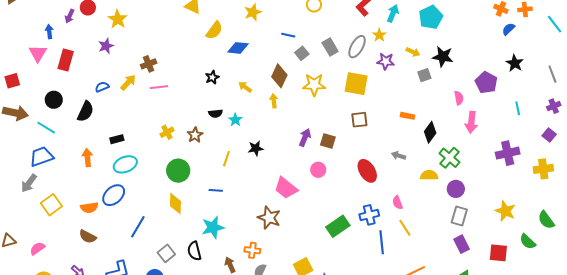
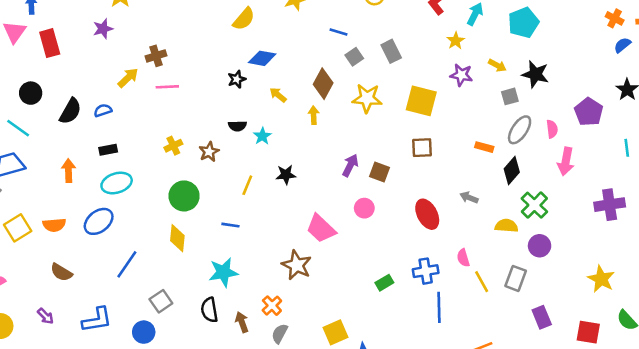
gray ellipse: (357, 47) -> (520, 130), moved
blue diamond: (238, 48) -> (262, 58), moved
red rectangle: (66, 60) -> (50, 43), turned -35
blue semicircle: (102, 87) -> (103, 110), moved
orange semicircle: (89, 208) -> (54, 225), moved
gray rectangle: (459, 216) -> (516, 278), moved
green rectangle: (338, 226) -> (384, 283), size x0.6
yellow line: (405, 228) -> (482, 282), moved
orange cross: (252, 250) -> (272, 306), turned 35
black semicircle: (194, 251) -> (209, 310), moved

